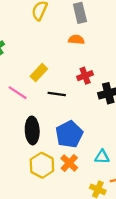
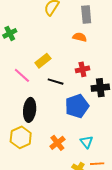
blue pentagon: (69, 134) -> (77, 106), moved
cyan triangle: (102, 157) -> (87, 142), turned 40
yellow hexagon: (42, 165) -> (21, 137), moved

